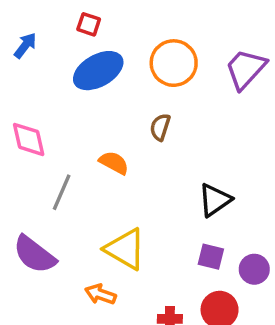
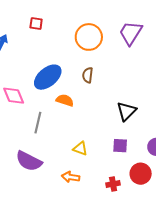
blue ellipse: (98, 71) -> (48, 77), moved
yellow triangle: (125, 249) -> (80, 149), size x0.6
purple square: (211, 257) -> (120, 146), moved

